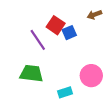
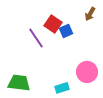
brown arrow: (94, 15) -> (90, 14), turned -40
green trapezoid: (31, 74) -> (19, 83), moved

